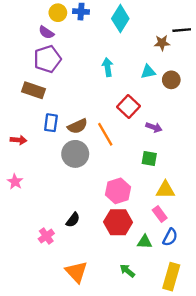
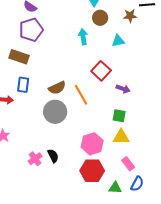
brown circle: (171, 80) -> (100, 18), moved
blue rectangle: (51, 123) -> (23, 85), moved
yellow triangle: (165, 190) -> (121, 137), moved
black semicircle: (73, 220) -> (53, 156), moved, turned -64
pink cross: (46, 236) -> (35, 159), moved

